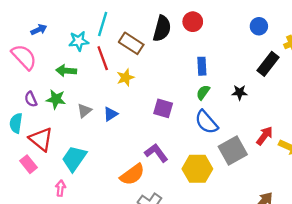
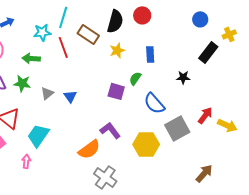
yellow star: (125, 78) -> (117, 50), moved
green semicircle: (203, 92) -> (135, 78), moved
blue triangle: (111, 114) -> (70, 96), turned -32

